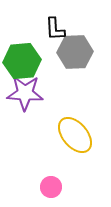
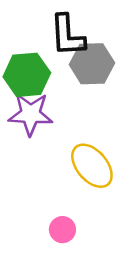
black L-shape: (55, 29) -> (67, 35), size x1.5

